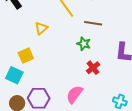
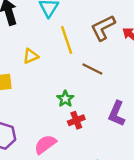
green star: (84, 44) -> (65, 99), moved

